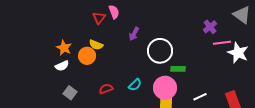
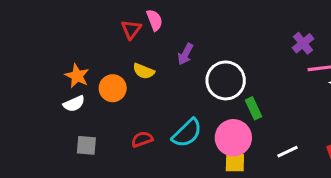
yellow semicircle: (96, 45) -> (144, 71), moved
green rectangle: (178, 69) -> (253, 108), turned 64
cyan semicircle: (135, 85) -> (187, 133), size x1.5
gray square: (70, 93) -> (86, 145), turned -32

